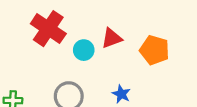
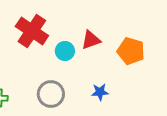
blue star: (121, 94) -> (100, 92), turned -30

